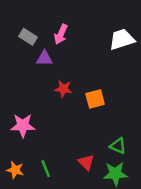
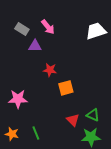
pink arrow: (61, 34) -> (48, 27), turned -63
orange square: (95, 99) -> (66, 88), moved
red triangle: (86, 162) -> (73, 120), moved

